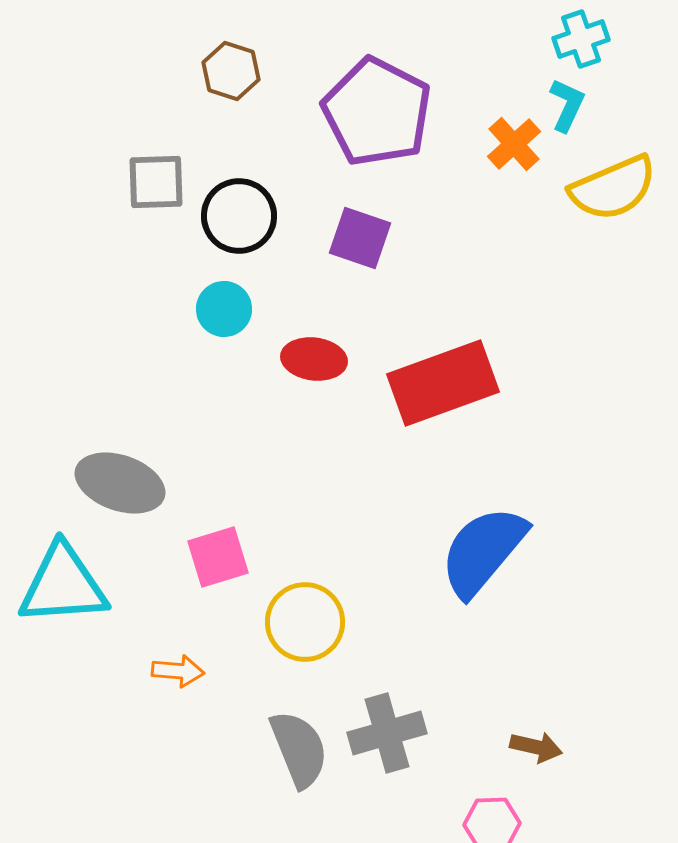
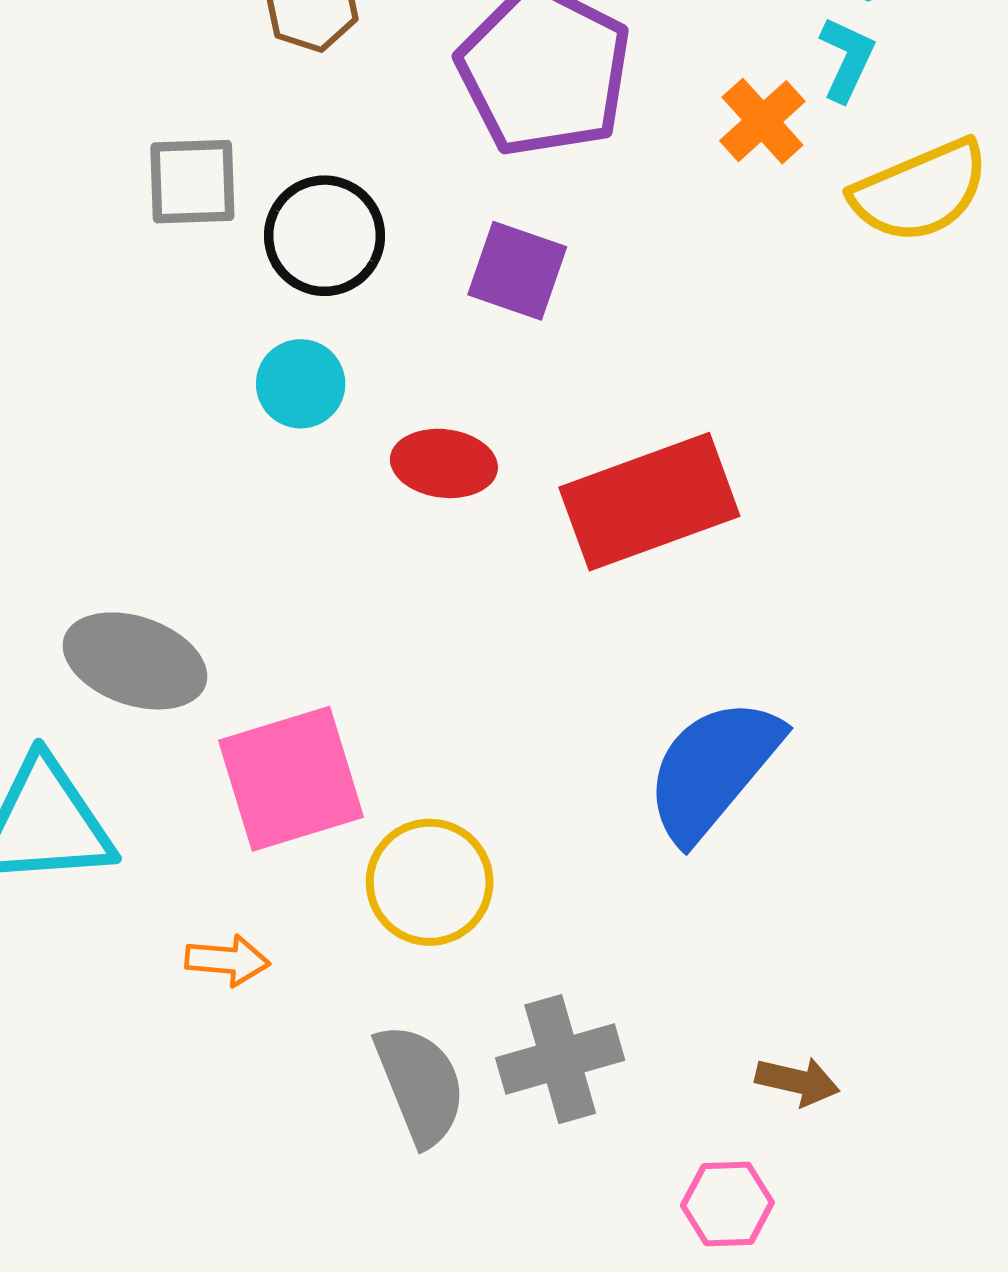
pink square: (218, 557) -> (291, 779), size x1.5

